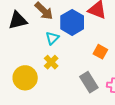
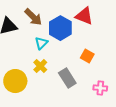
gray rectangle: (89, 82) -> (67, 78), moved

